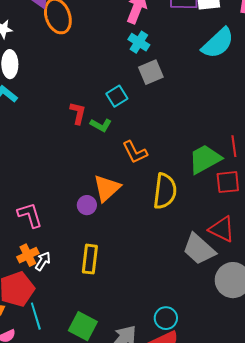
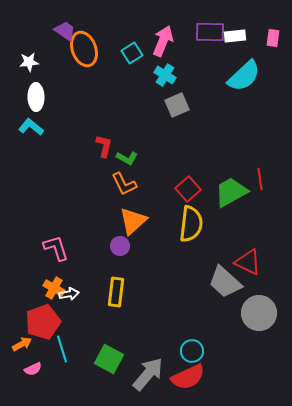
cyan square: (117, 96) -> (132, 53), moved
orange L-shape: (135, 152) -> (124, 184), moved
red square: (228, 182) -> (188, 189), moved, turned -35
purple circle: (87, 205) -> (120, 246), moved
orange cross: (28, 255) -> (54, 288), turned -35
white arrow: (43, 261) -> (69, 294), turned 48

